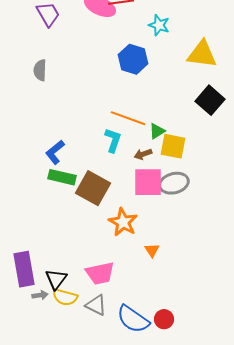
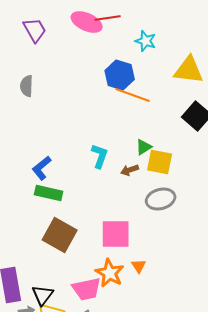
orange line: (128, 118) -> (133, 95), moved
pink square: (148, 182) -> (116, 234), moved
brown square: (93, 188) -> (60, 235), moved
orange star: (123, 222) -> (110, 273), moved

